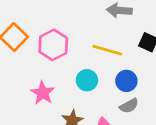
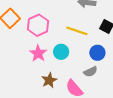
blue circle: (126, 81) -> (97, 53), moved
pink star: (43, 93) -> (38, 53), moved

